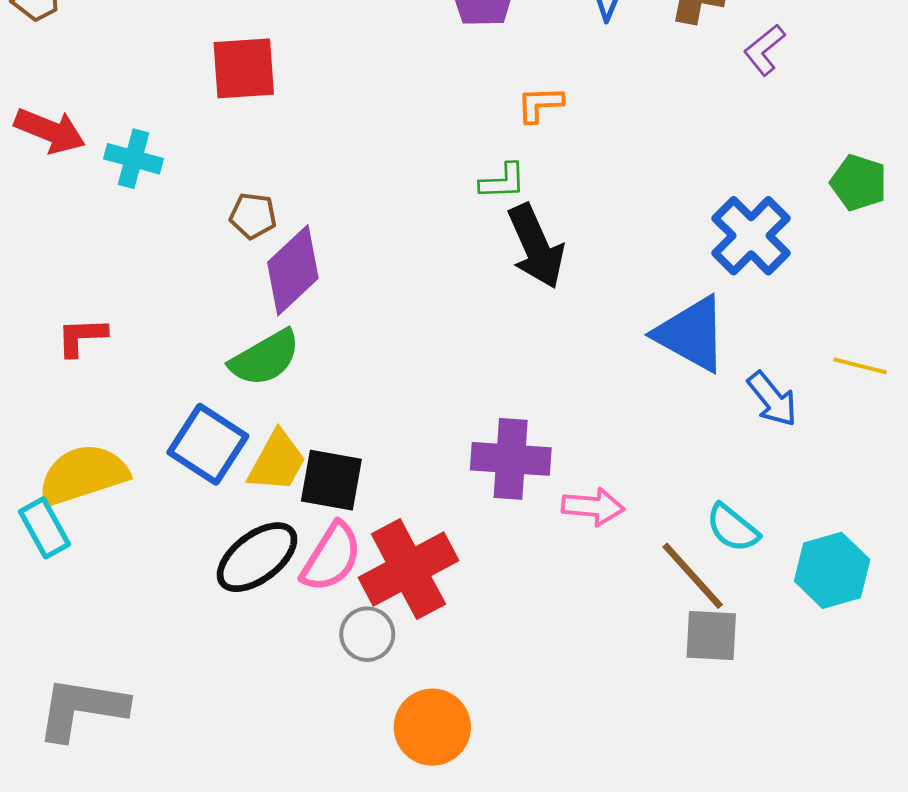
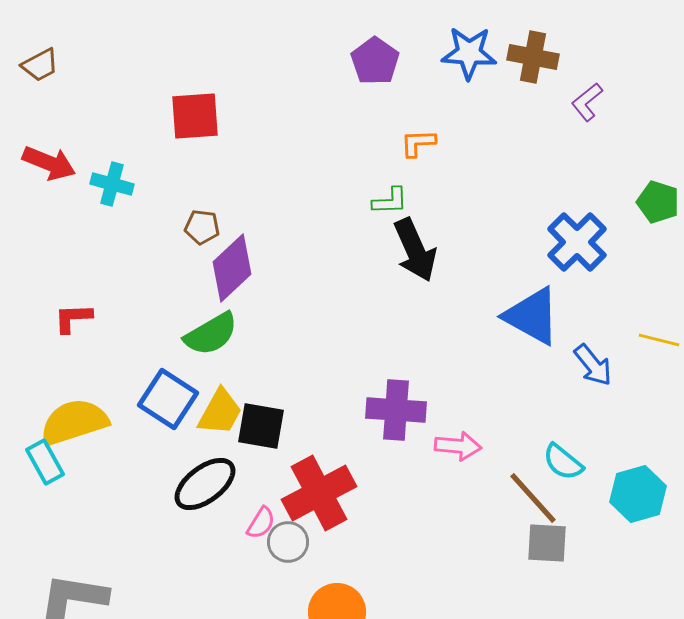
pink semicircle: (331, 557) -> (261, 523), moved, size x0.6

